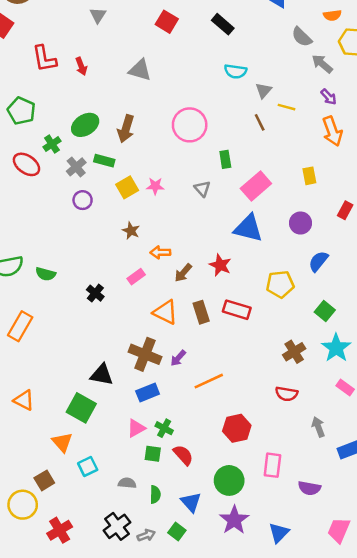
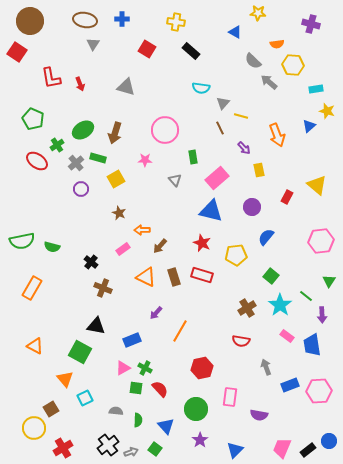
purple arrow: (329, 97) -> (244, 148), moved
pink star: (155, 186) -> (145, 160), moved
red star: (220, 265) -> (202, 243), moved
brown cross: (145, 354) -> (103, 288), moved, size x0.7
orange line: (209, 381) -> (180, 331), turned -35
purple star: (234, 520) -> (200, 440), size x0.7

